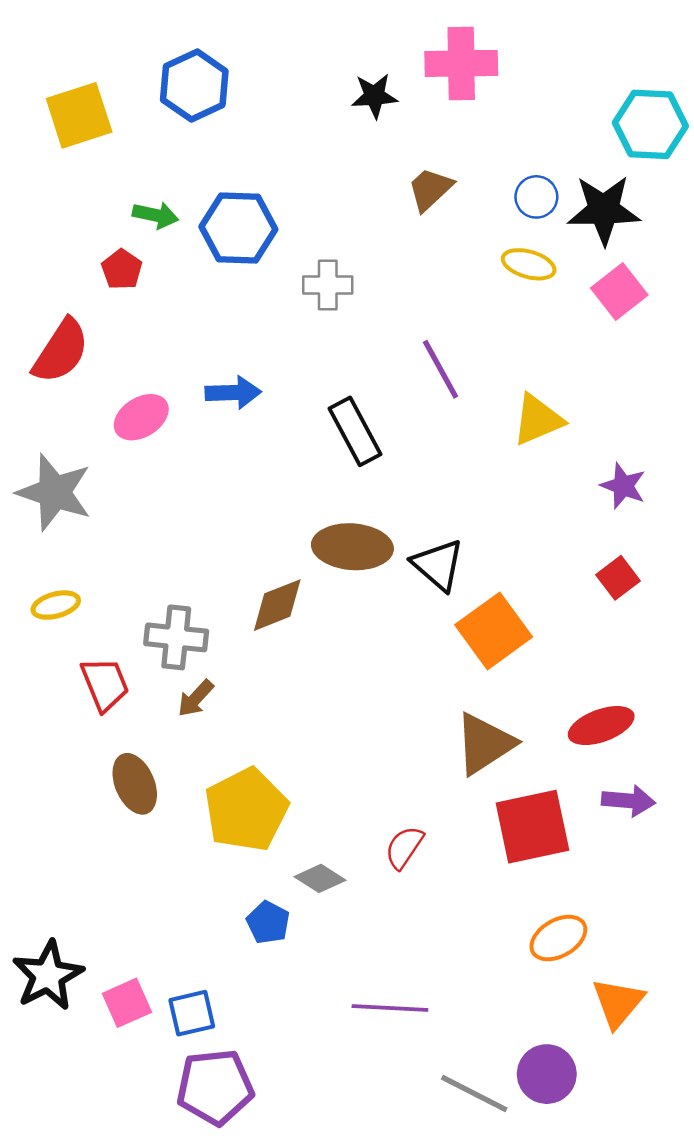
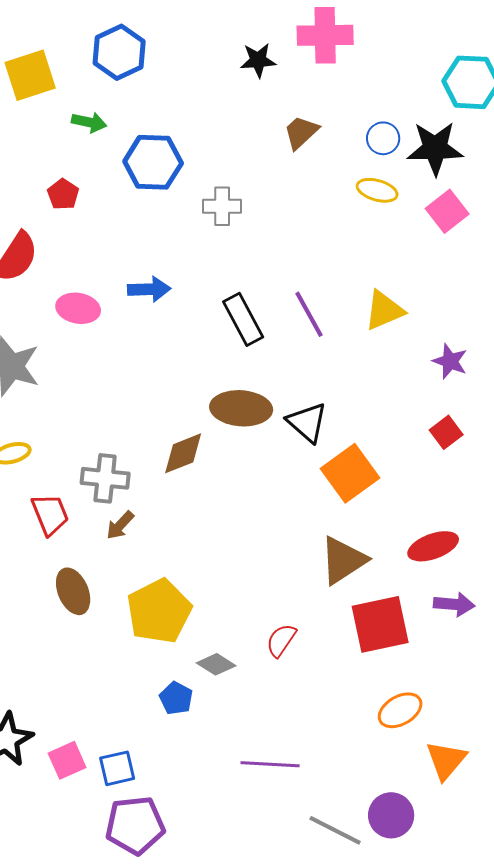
green arrow: (155, 215) -> (89, 122), moved
purple line: (441, 369) -> (309, 314), moved
pink ellipse: (141, 417) -> (78, 308), turned 42

